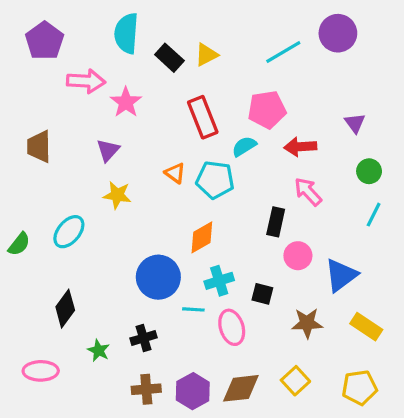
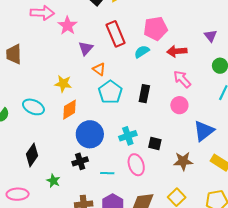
purple triangle: (108, 150) -> (86, 48), moved
cyan pentagon: (215, 180) -> (110, 92), moved, turned 30
black rectangle: (276, 222) -> (144, 94), moved
cyan ellipse: (69, 232) -> (33, 107), turned 75
orange diamond: (202, 237) -> (70, 110), moved
pink circle: (298, 256) -> (179, 105), moved
cyan line: (193, 309) -> (107, 173), moved
black cross: (143, 338) -> (80, 161), moved

